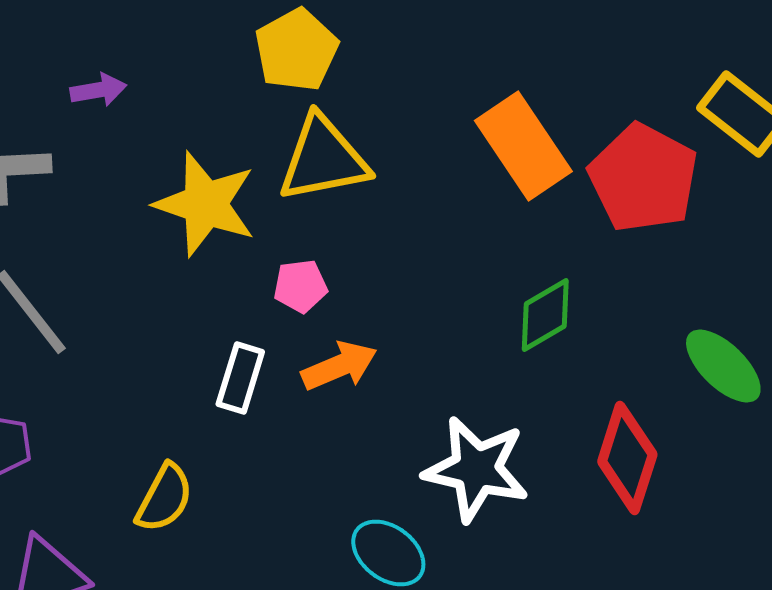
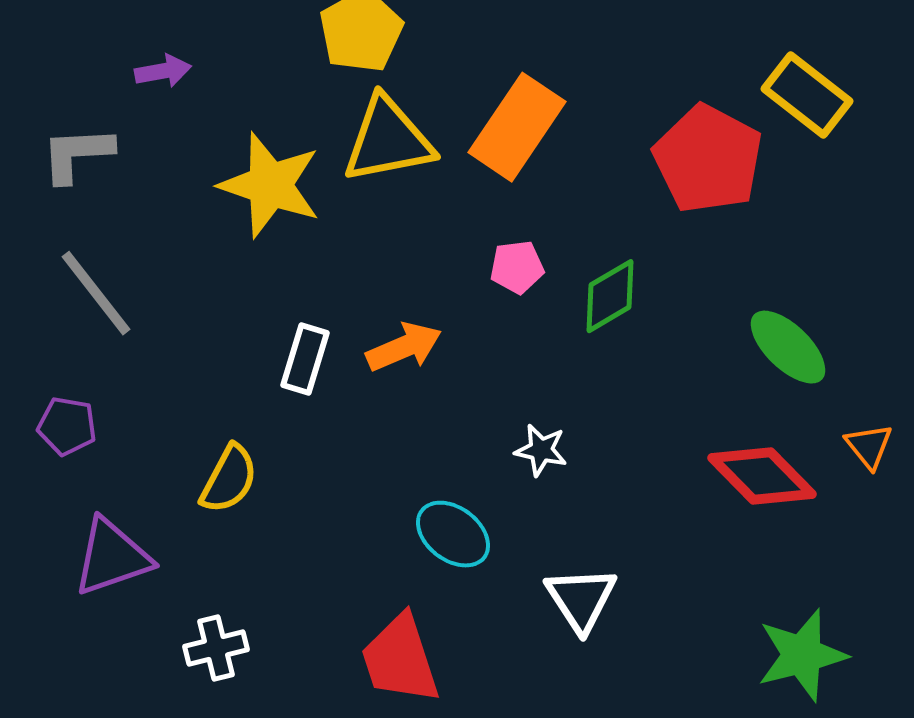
orange rectangle: (523, 146) -> (517, 127), moved, turned 68
pink pentagon: (300, 286) -> (517, 267), moved
red diamond: (627, 458) -> (762, 476), moved, turned -62
white star: (476, 469) -> (541, 450), size x0.5

